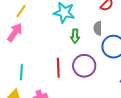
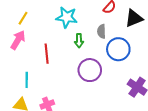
red line: (58, 68) -> (47, 54), moved

